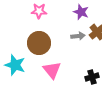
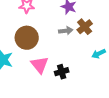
black cross: (92, 77) -> (62, 72), moved

